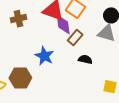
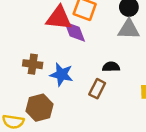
brown cross: (18, 19) -> (33, 64), moved, turned 35
brown rectangle: (75, 37) -> (97, 89), moved

